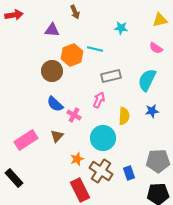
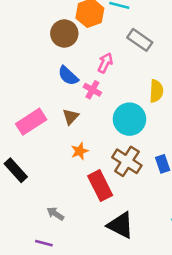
gray rectangle: (111, 76) -> (140, 40), turned 48
pink arrow: (99, 100) -> (105, 63), moved
orange star: (77, 159) -> (80, 151), moved

